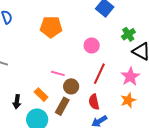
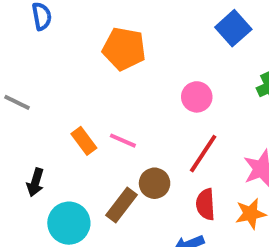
brown circle: (71, 86) -> (155, 183), moved
orange rectangle: (41, 95) -> (84, 141), moved
red semicircle: (94, 102) -> (205, 204), moved

